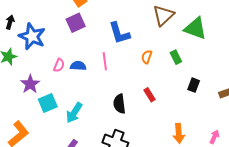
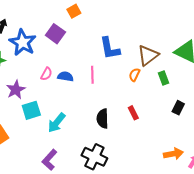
brown triangle: (163, 15) -> (148, 55), moved
purple square: (76, 23) -> (55, 34), moved, turned -36
orange arrow: (179, 133) -> (173, 154), moved, turned -102

